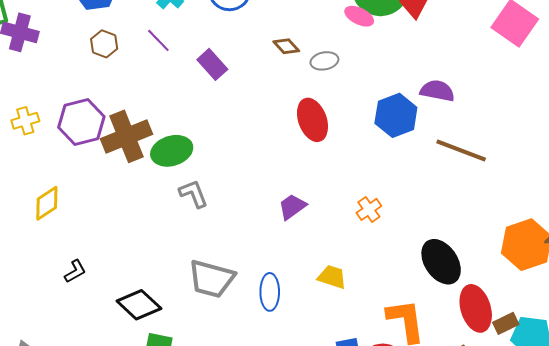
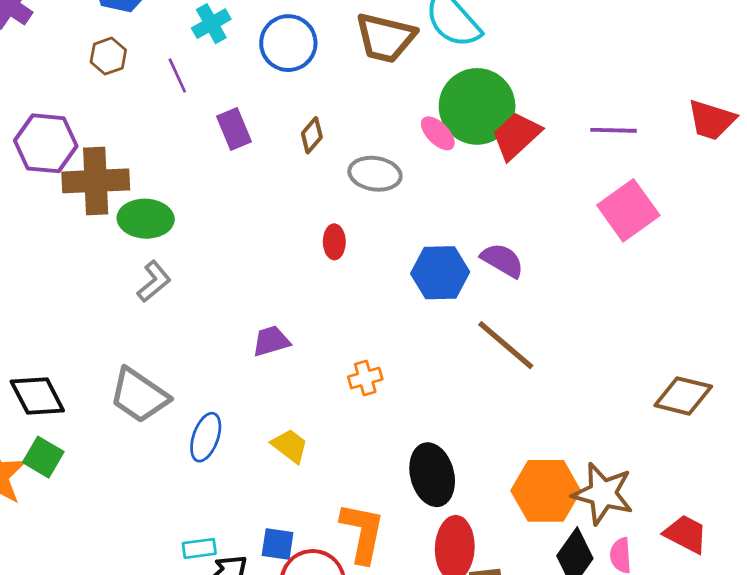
brown diamond: (286, 46) -> (312, 135), moved, turned 64
gray ellipse: (324, 61) -> (375, 174), size x1.4
red ellipse: (312, 120) -> (334, 242), size x0.6
gray L-shape: (193, 194) -> (154, 282), turned 52

